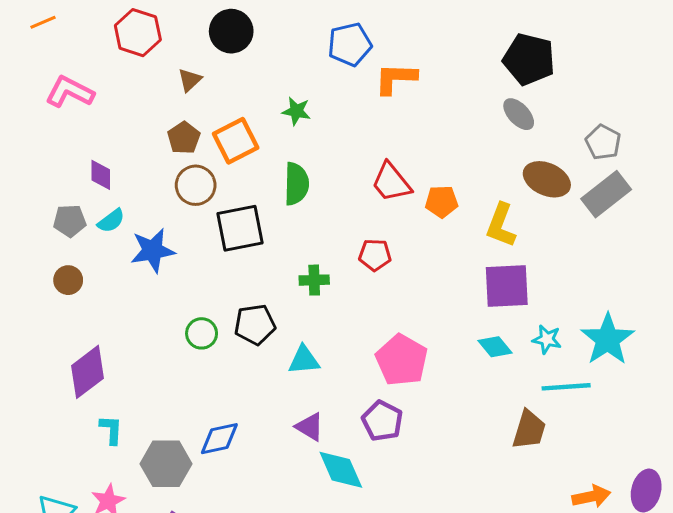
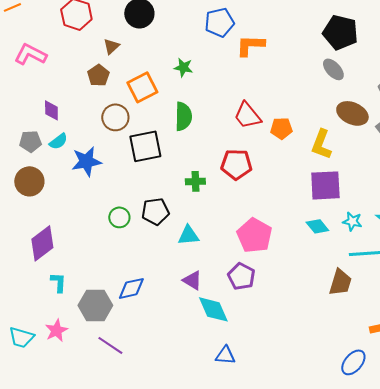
brown pentagon: (184, 138) -> (98, 75), moved
red pentagon: (375, 255) -> (236, 164), size x1.4
brown circle: (68, 280) -> (29, 181), size x1.5

